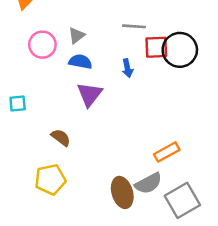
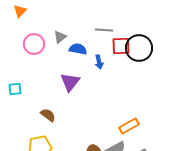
blue semicircle: (80, 62) -> (78, 49), moved

